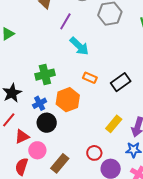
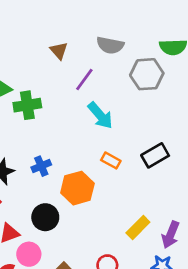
green cross: (45, 75) -> (27, 105), moved
black rectangle: (121, 82) -> (155, 155), moved
blue cross: (40, 103) -> (41, 166), moved

